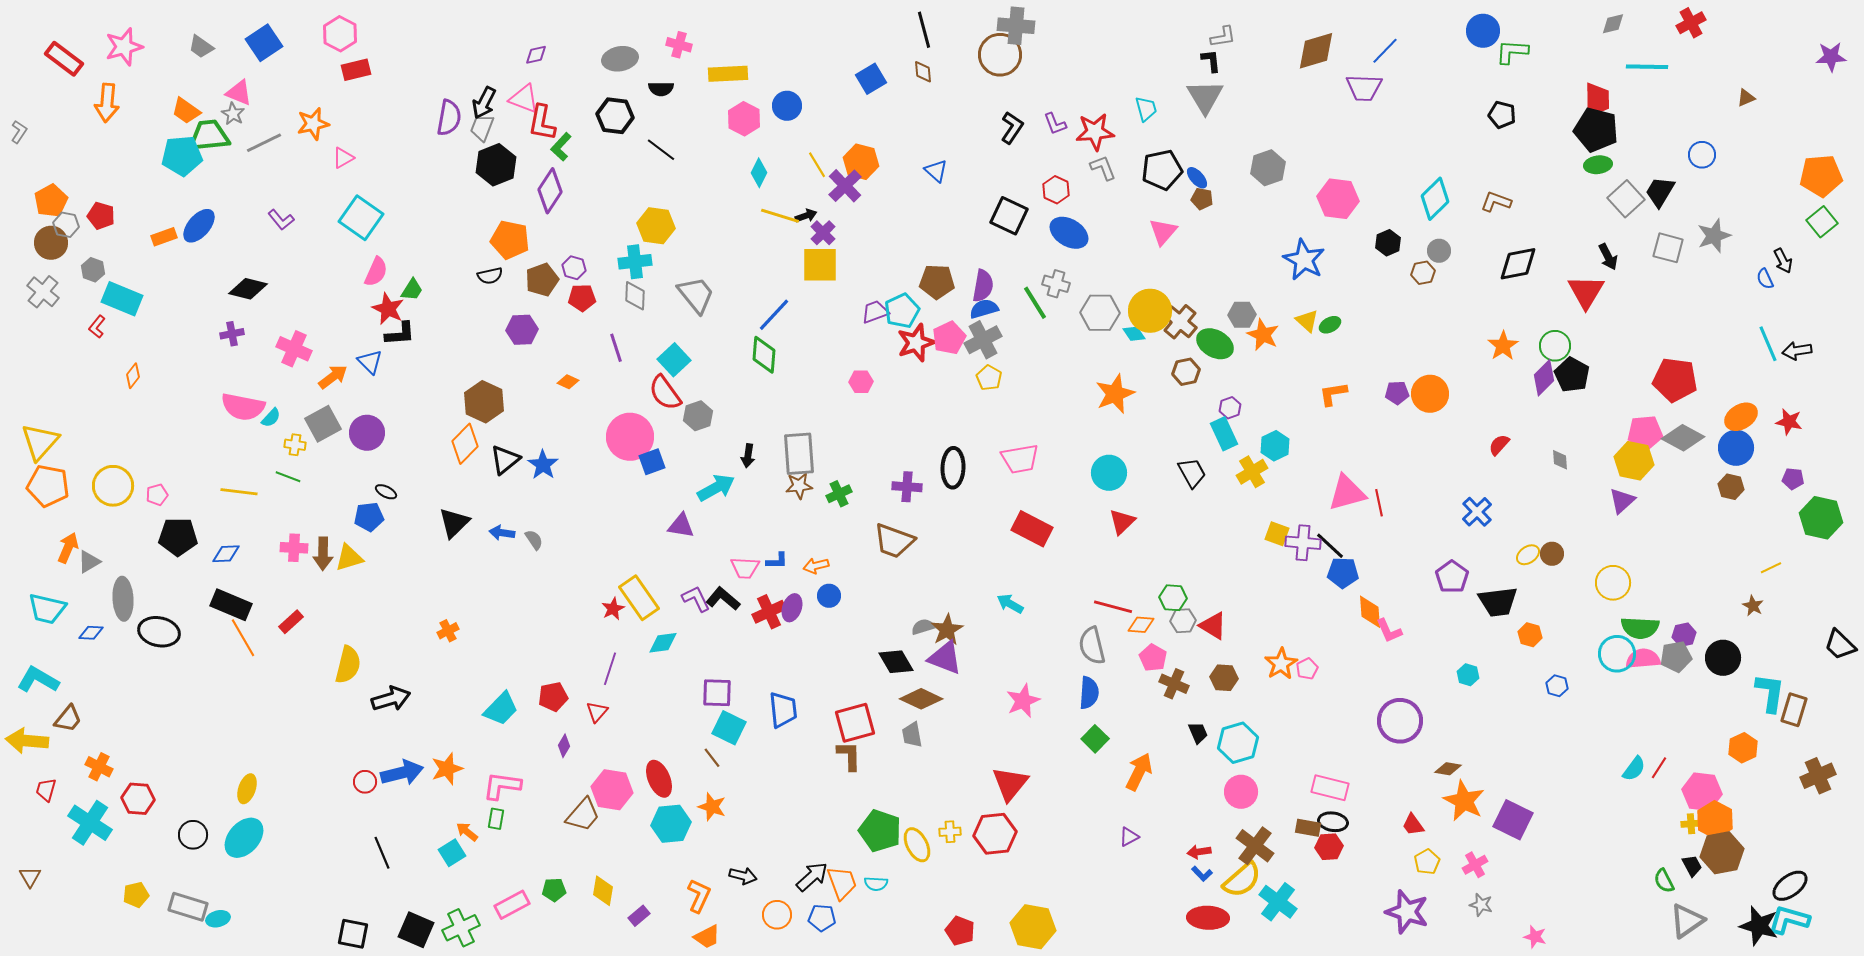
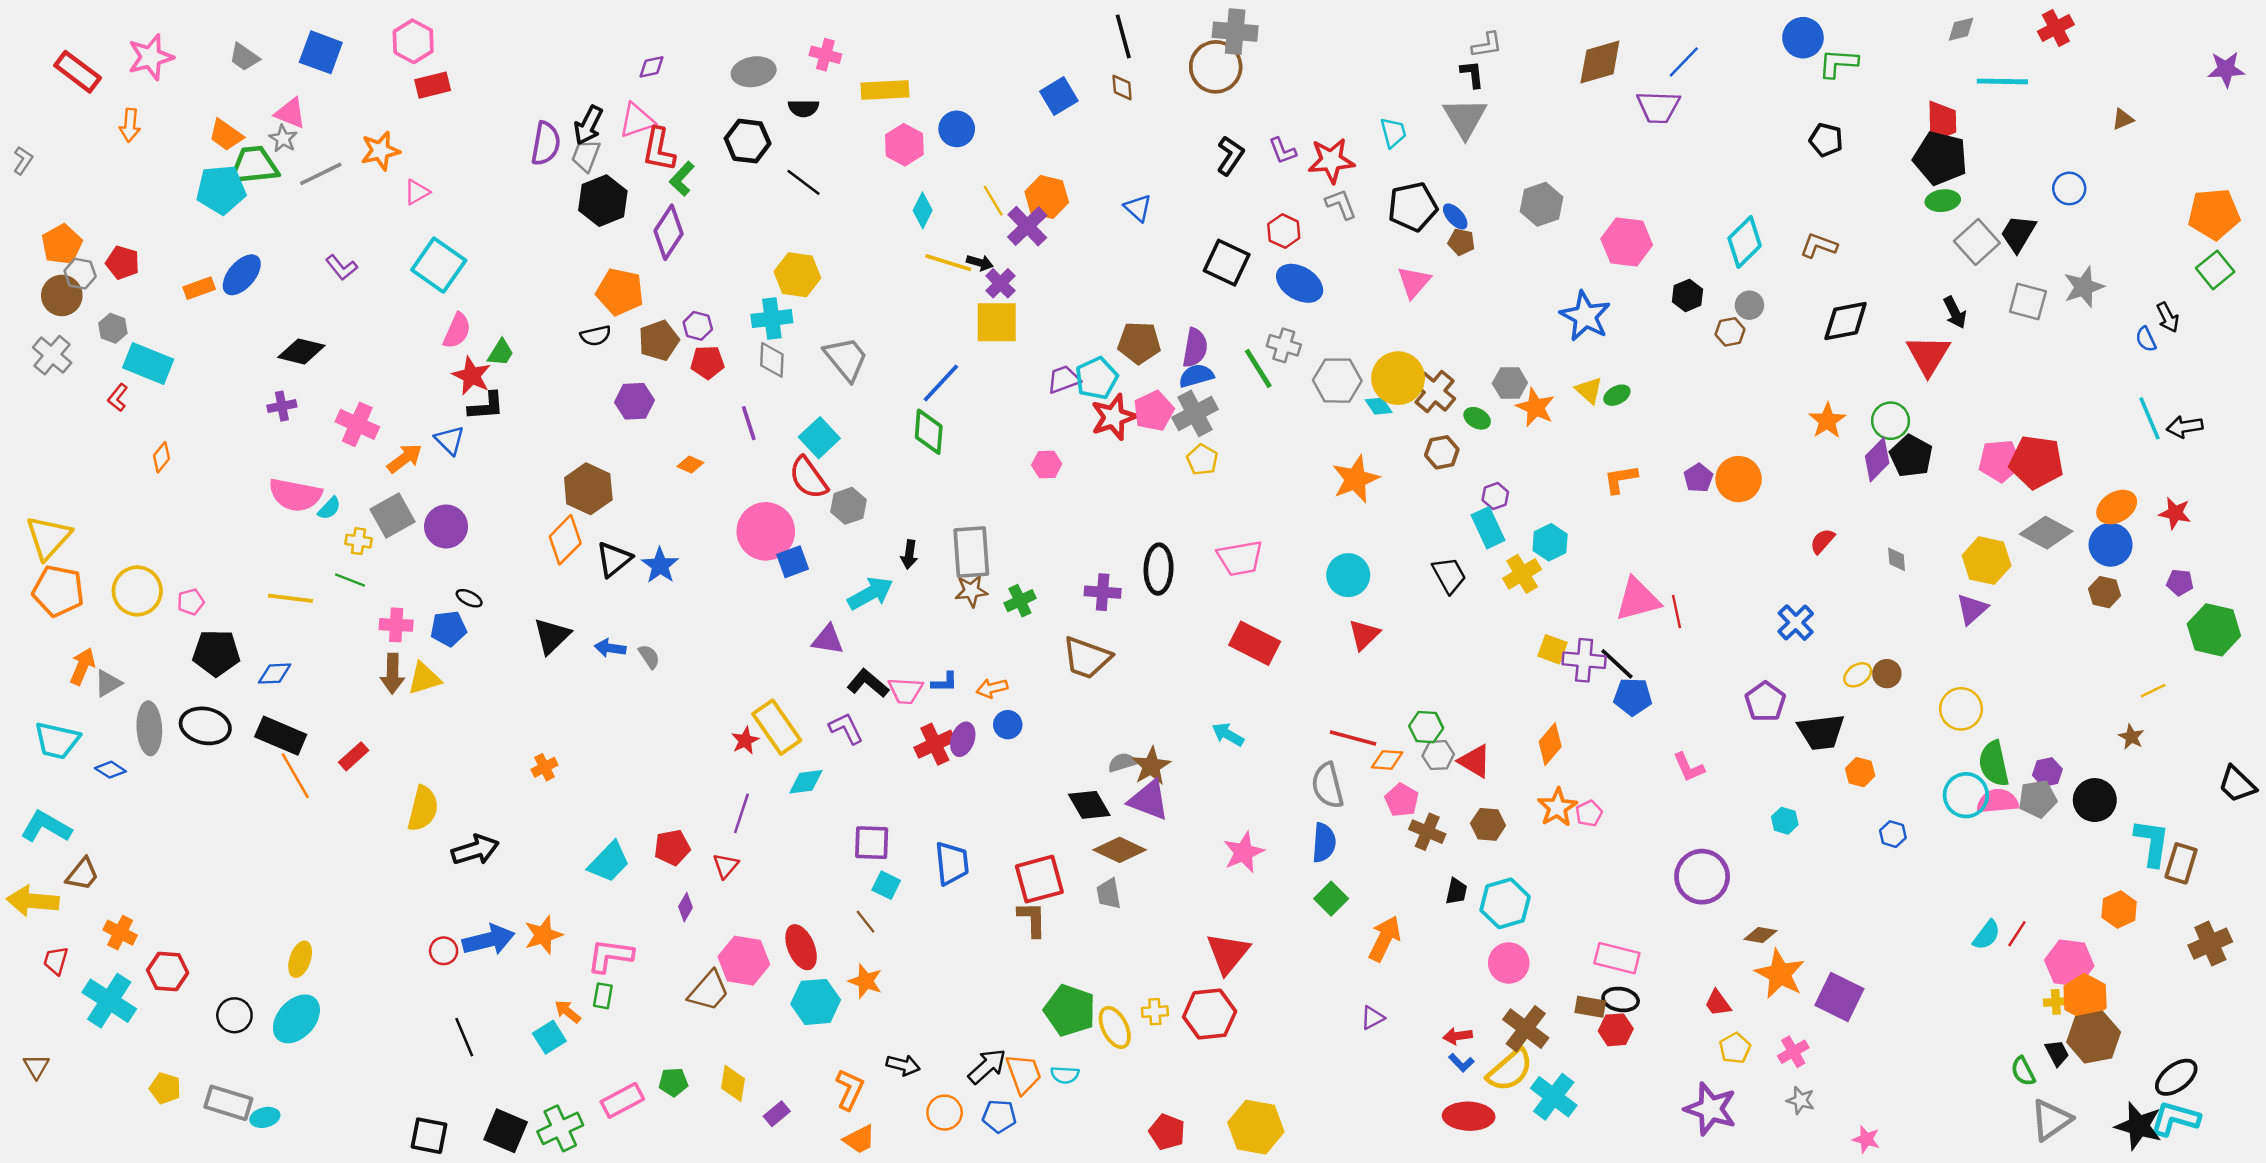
blue square: (264, 43) -> (321, 52), turned -36
pink triangle: (524, 99) -> (637, 120), turned -40
orange arrow: (107, 103) -> (130, 125), size x0.7
black arrow: (806, 216) -> (980, 263), turned 35
green ellipse: (1215, 344) -> (1477, 418), size x0.6
purple pentagon: (1397, 393) -> (1698, 478), turned -30
pink pentagon: (1645, 433) -> (2000, 461), moved
pink cross: (294, 548) -> (396, 625), moved
black L-shape: (723, 599) -> (868, 683), moved
orange diamond: (1370, 612) -> (1550, 744), moved, turned 44
green semicircle: (1640, 628) -> (1994, 764), turned 75
black ellipse: (159, 632) -> (205, 726), moved
blue diamond: (91, 633) -> (110, 770), turned 30
cyan square: (729, 728) -> (886, 885), size x0.7
black trapezoid: (1198, 733) -> (1456, 891), turned 35
yellow pentagon: (136, 895) -> (165, 1088), turned 30

